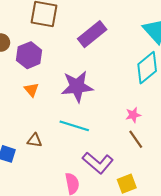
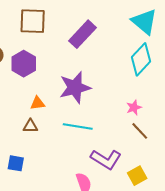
orange triangle: (31, 90) -> (38, 103), moved, turned -49
brown triangle: (35, 140) -> (30, 126), moved

